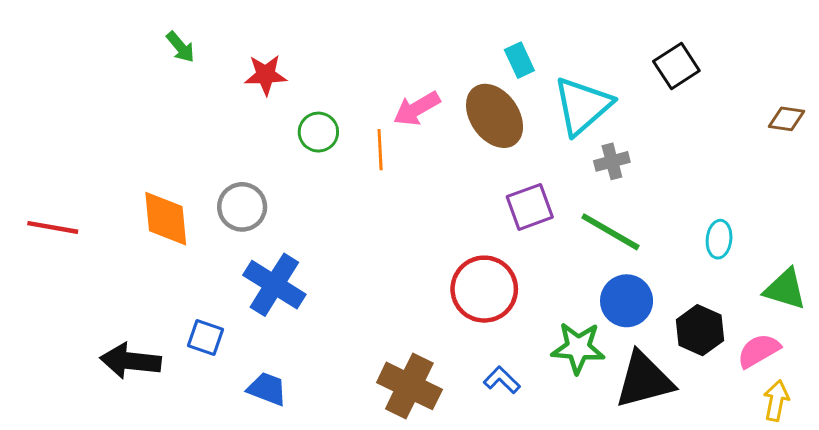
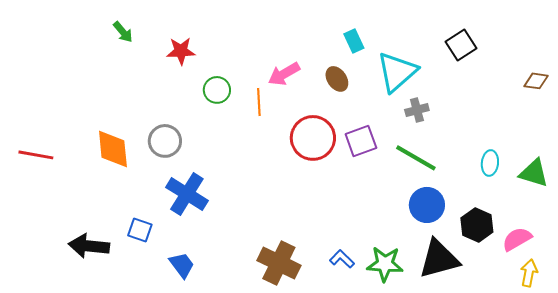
brown ellipse: (495, 116) -> (337, 79), size x0.6
red circle: (484, 289) -> (313, 138), moved
green triangle: (785, 289) -> (534, 173), moved
green star: (578, 348) -> (385, 264), moved
blue trapezoid: (267, 389) -> (182, 265), turned 32

